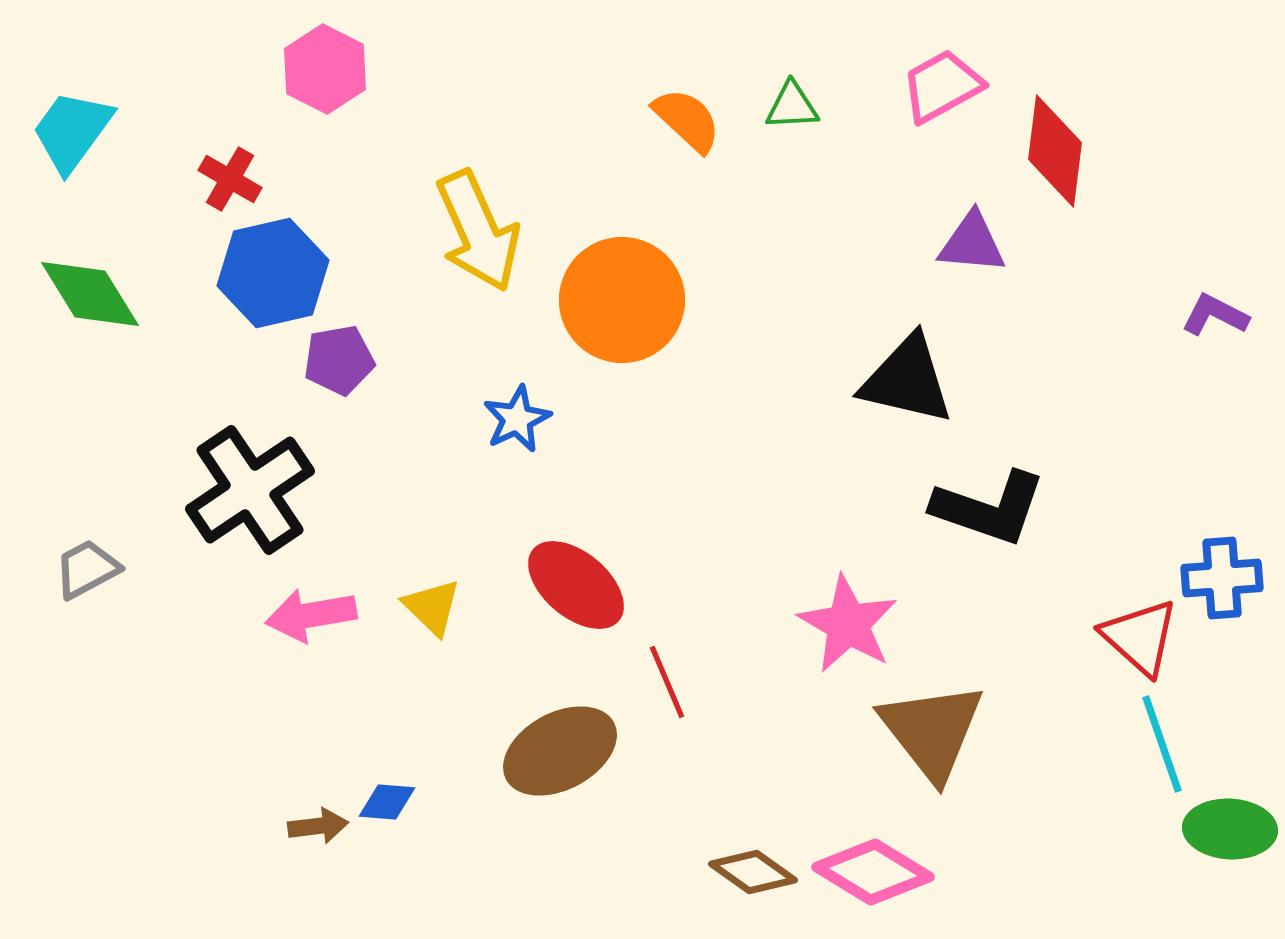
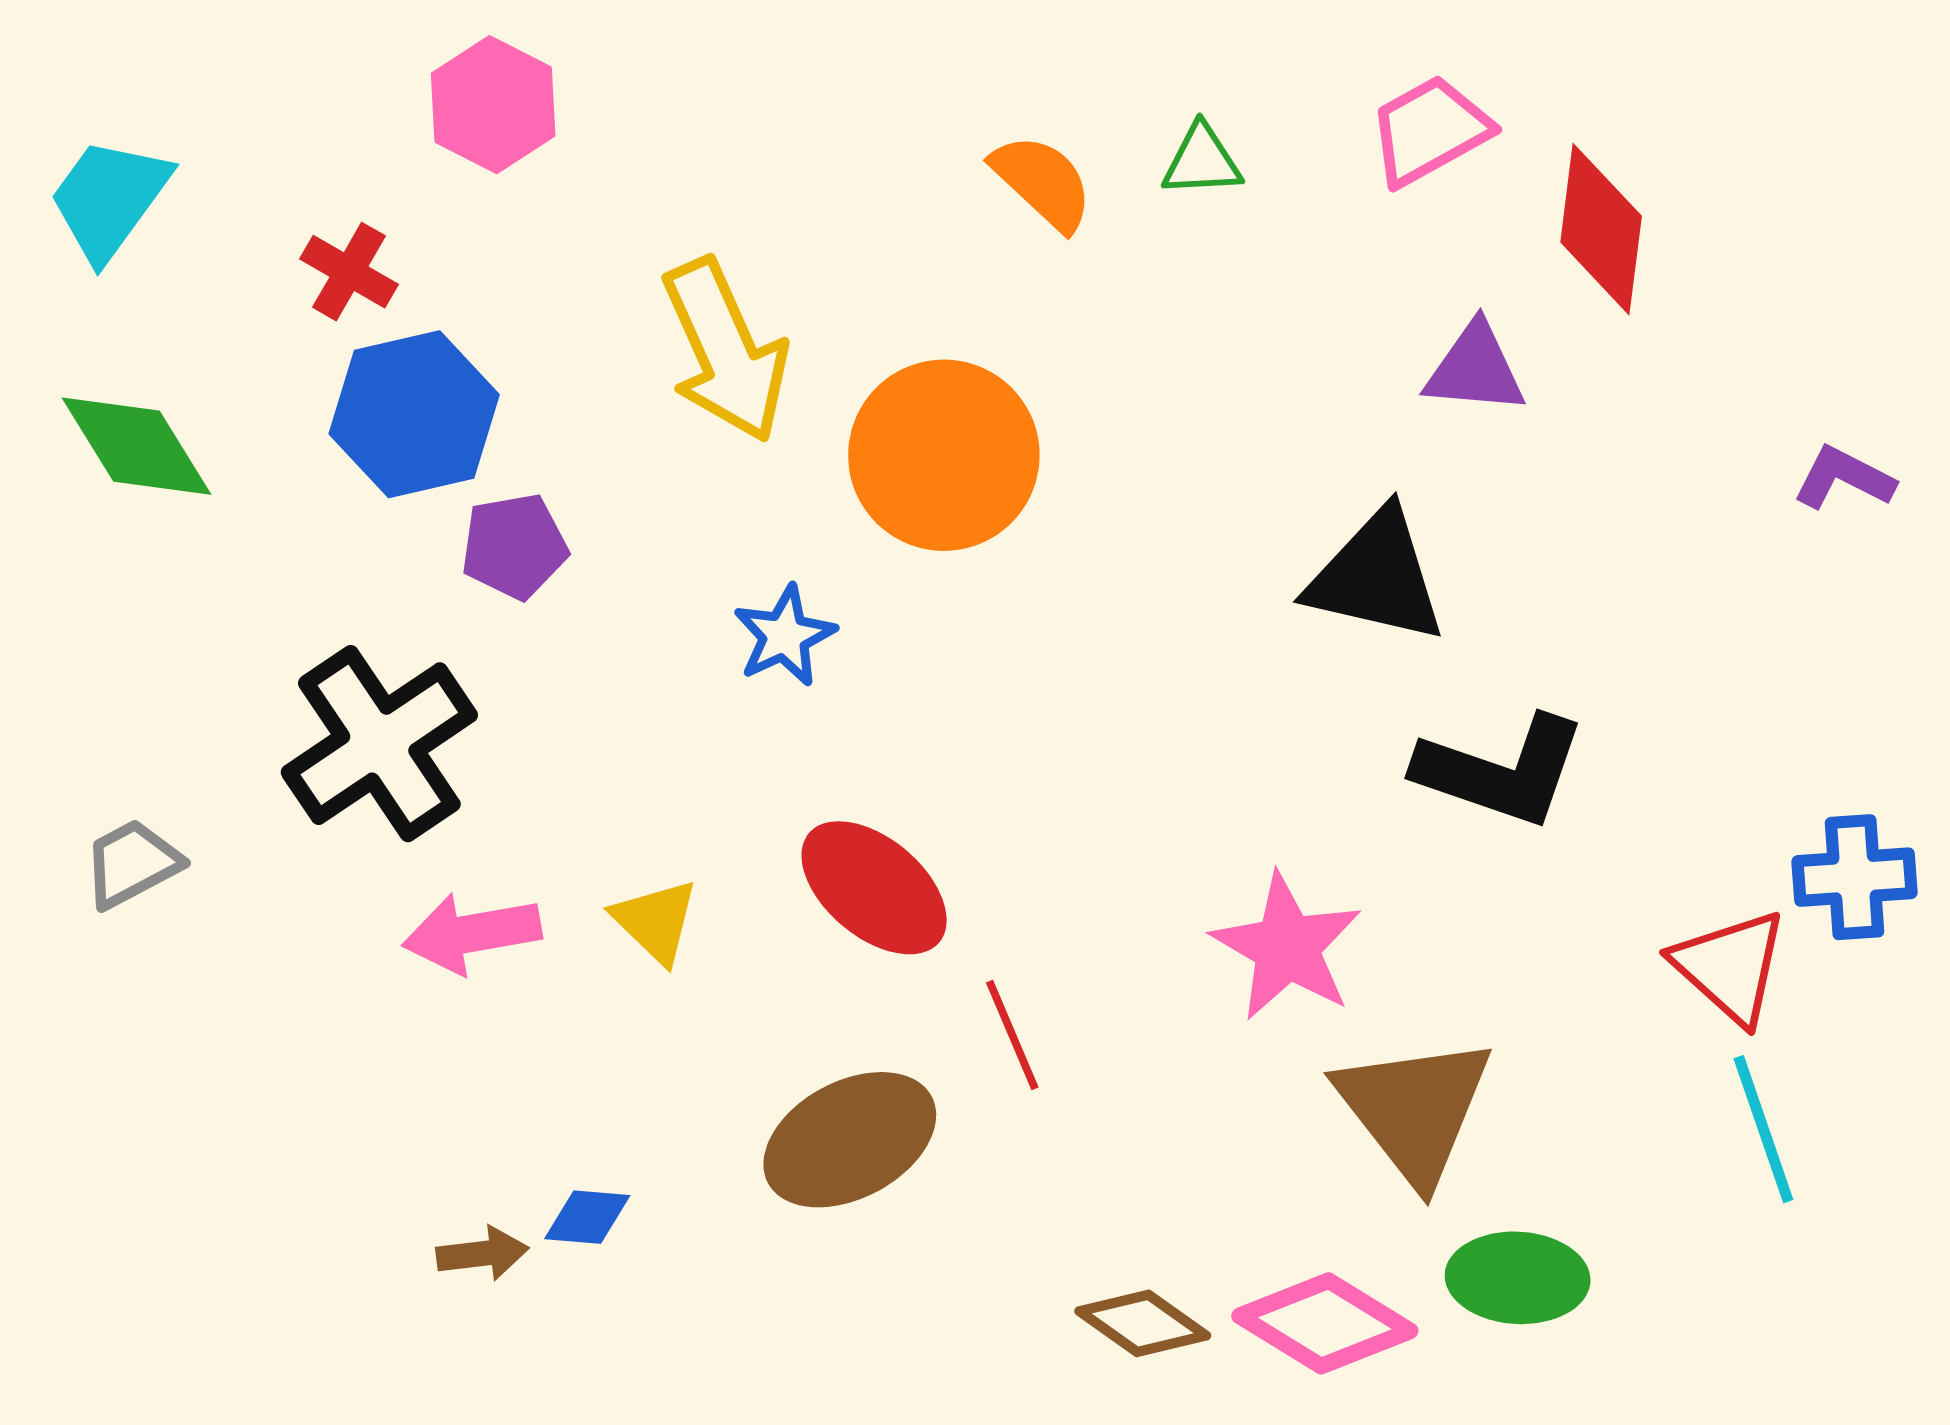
green ellipse: (1230, 829) -> (1518, 1278), moved

